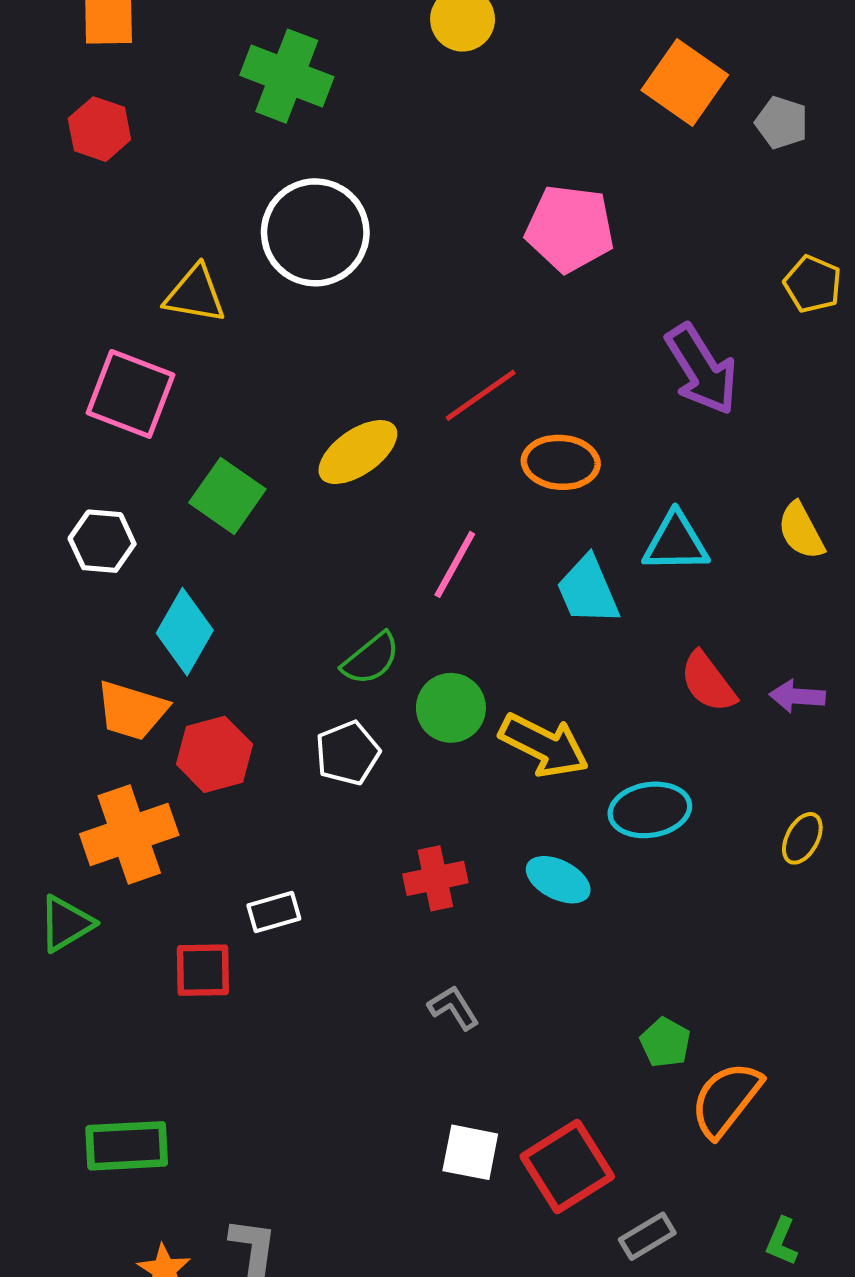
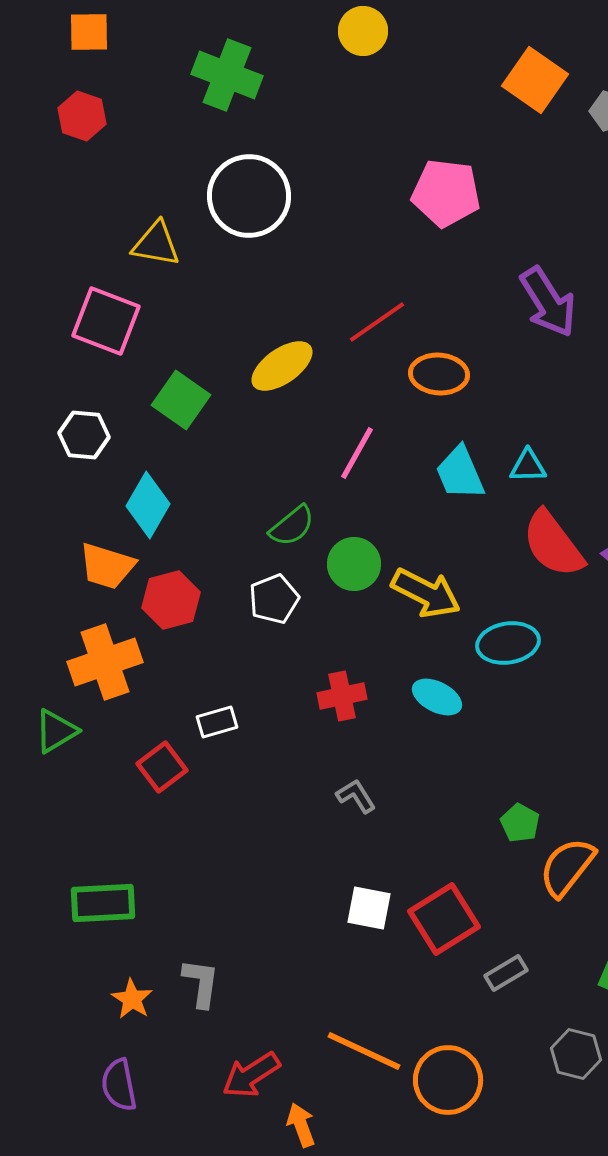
cyan triangle: (676, 542) -> (528, 466), moved, size x0.7
red semicircle: (708, 682) -> (553, 544), size x1.4
red square: (203, 970) -> (162, 767), turned -36

